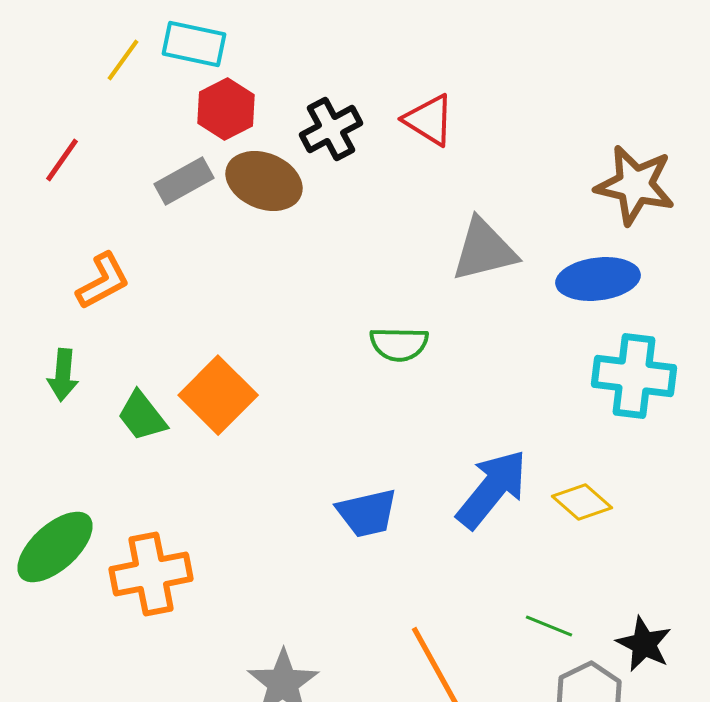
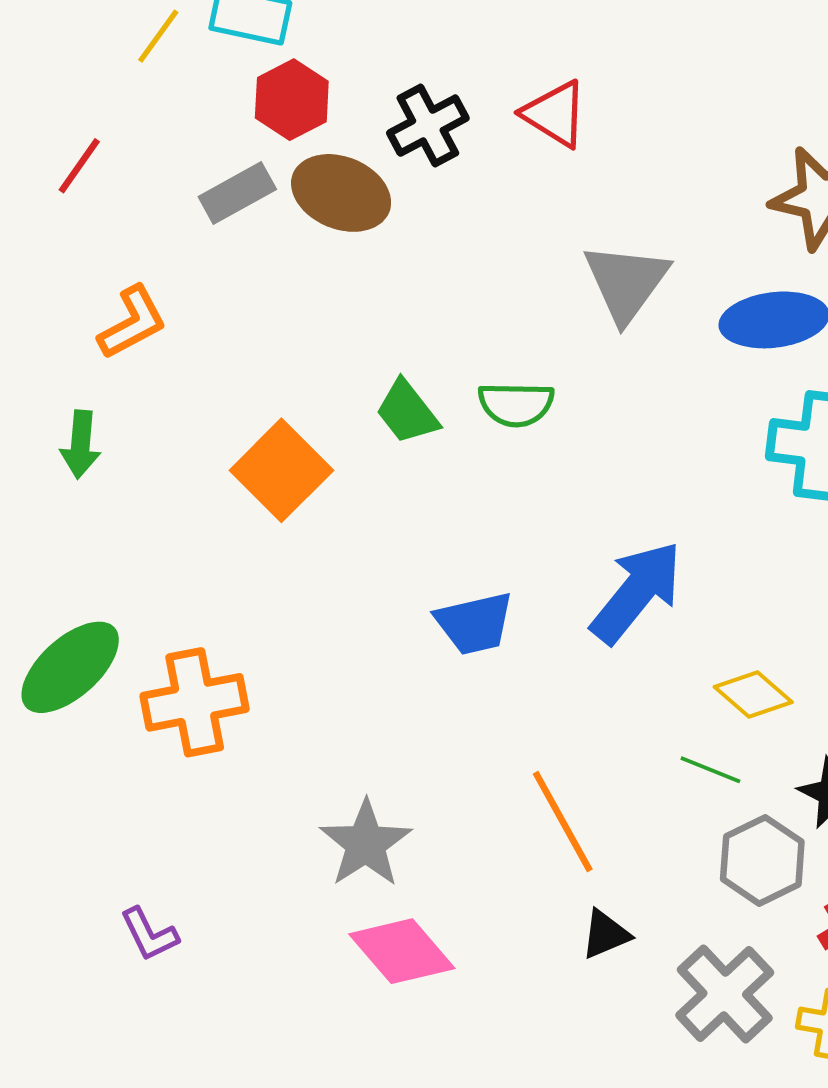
gray triangle: (484, 250) -> (626, 282), turned -40
green trapezoid: (142, 416) -> (407, 412), moved
yellow diamond: (582, 502) -> (753, 695), moved

